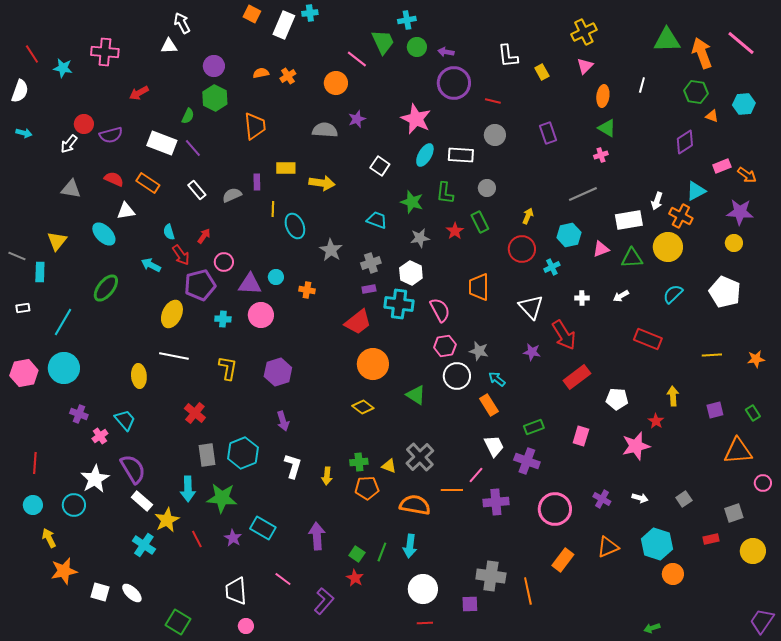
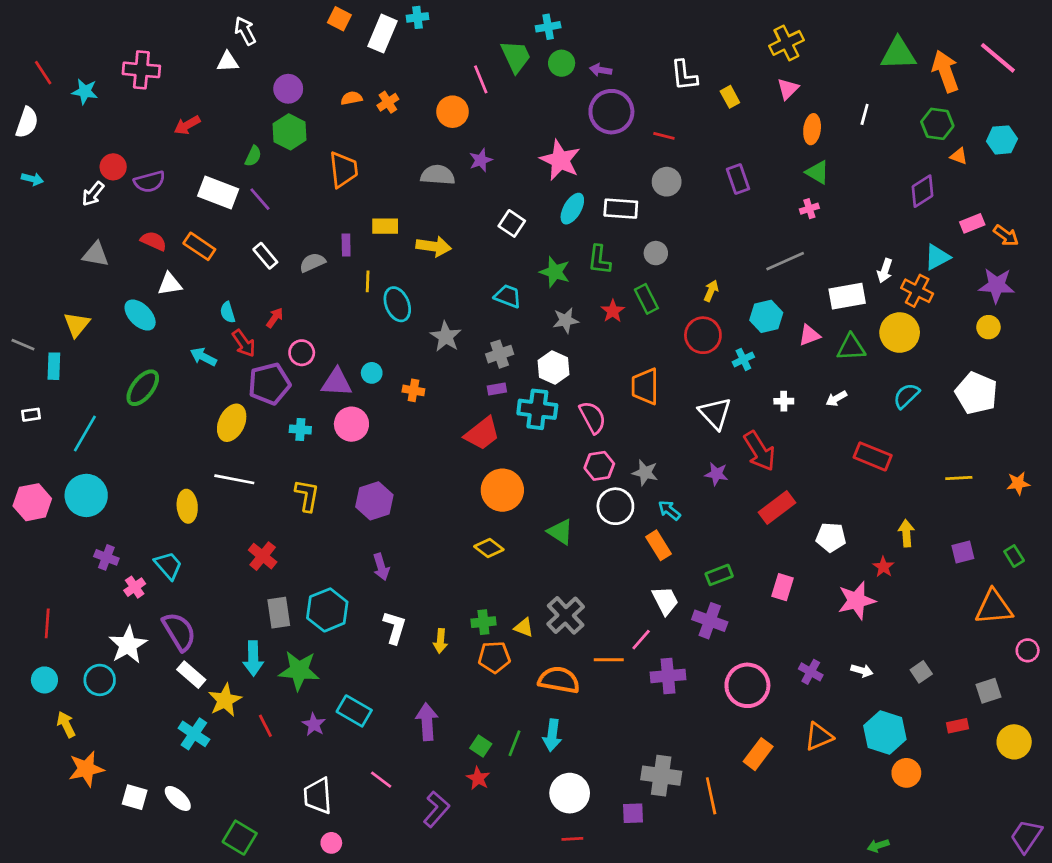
pink line: (357, 59) -> (481, 79), turned 30

